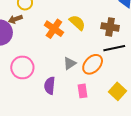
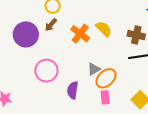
brown arrow: (15, 19) -> (51, 25), moved, turned -32
orange ellipse: (93, 64) -> (106, 78), moved

